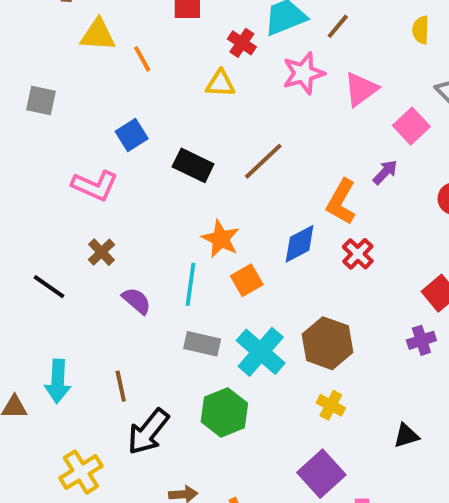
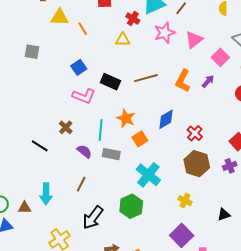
brown line: (263, 161) -> (146, 78), turned 30
pink L-shape: (95, 186) -> (84, 96), moved
orange L-shape: (341, 202) -> (183, 81), moved
red cross: (358, 254) -> (195, 133), moved
cyan line: (190, 284) -> (101, 130), moved
brown hexagon: (328, 343) -> (197, 164), moved
gray rectangle: (202, 344) -> (111, 154), moved
brown line: (121, 386) -> (81, 184), moved, turned 42

